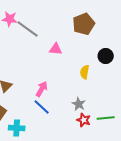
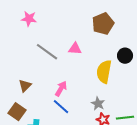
gray line: (28, 29) -> (47, 52), moved
yellow semicircle: (85, 72) -> (104, 72), size x1.6

